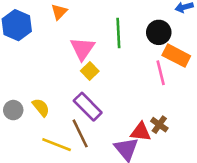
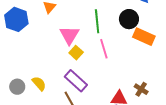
pink line: (161, 73) -> (104, 49), moved
brown cross: (159, 125) -> (141, 89), moved

